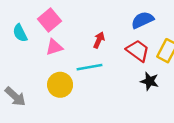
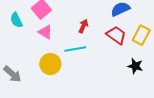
pink triangle: (54, 47) -> (45, 32), turned 49
black star: (150, 81) -> (135, 66), moved

